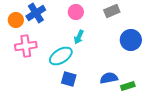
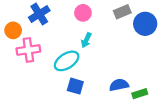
orange circle: (16, 20) -> (13, 30), moved
blue circle: (131, 40) -> (145, 24), moved

